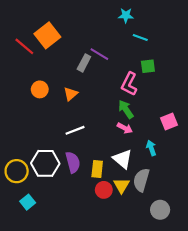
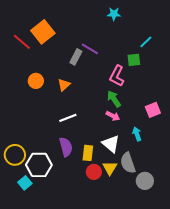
cyan line: (140, 38) -> (146, 42), moved, turned -64
white hexagon: (45, 163) -> (39, 165), moved
gray semicircle: (141, 180) -> (128, 163), turned -35
gray circle: (160, 210) -> (145, 181), moved

